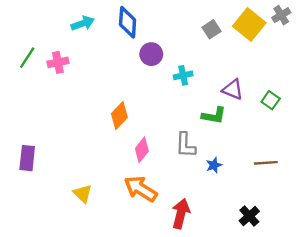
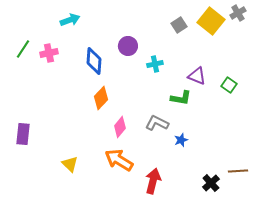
blue diamond: (128, 22) -> (94, 61), moved
gray L-shape: (186, 145) -> (157, 123), turned 115
brown line: (266, 163) -> (238, 171), moved

